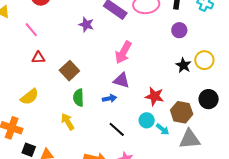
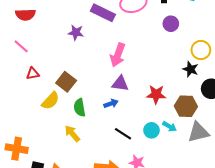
black star: (183, 65) -> (190, 69), moved
yellow semicircle: (30, 97) -> (50, 101), moved
cyan circle: (147, 120) -> (151, 130), moved

